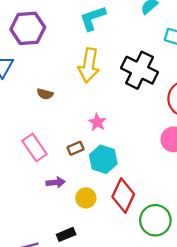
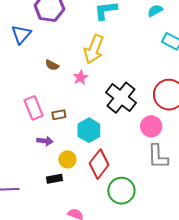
black cross: (140, 70) -> (121, 98), moved
pink star: (97, 122) -> (81, 77), moved
brown rectangle: (76, 148) -> (59, 115), moved
black rectangle: (66, 234) -> (54, 179), moved

